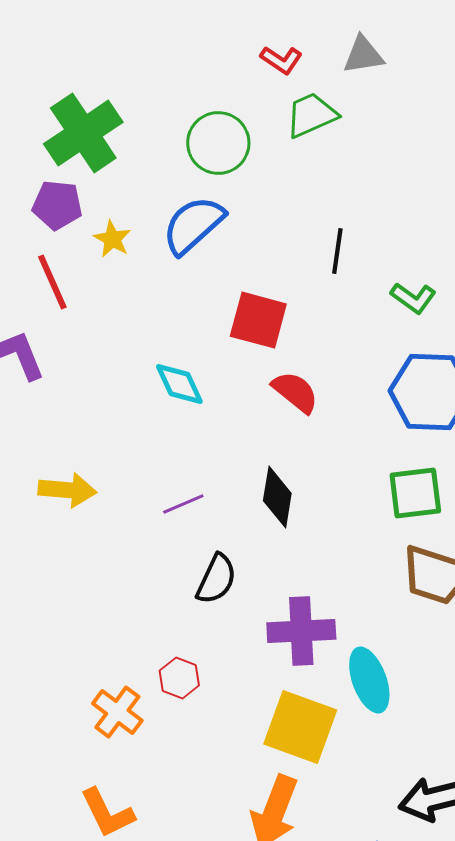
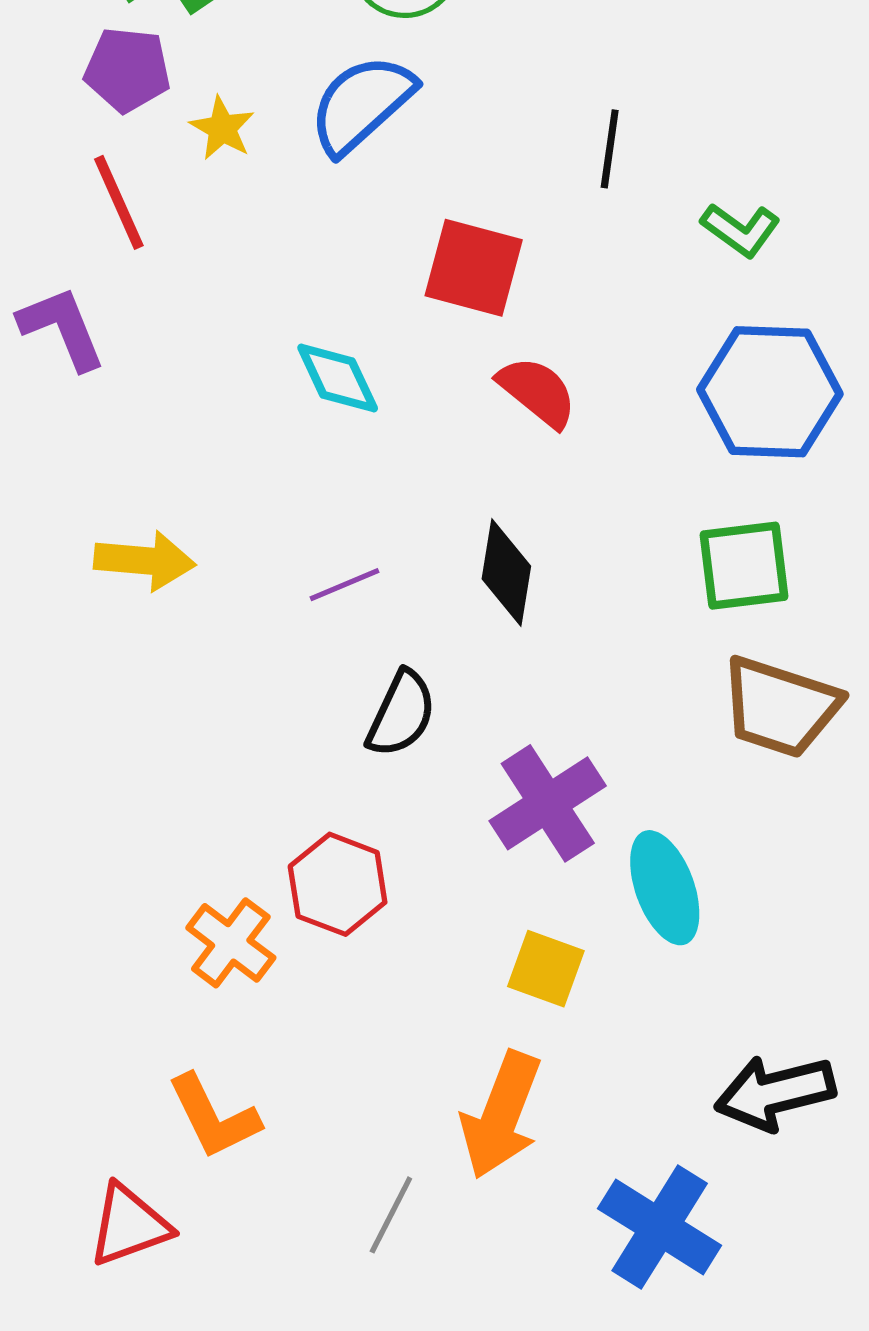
purple cross: (301, 631) -> (548, 803), turned -30
red hexagon: (179, 678) -> (338, 884), size x1.4
yellow square: (300, 727) -> (546, 969), size x0.6

